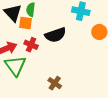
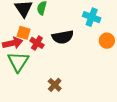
orange square: (26, 23) -> (24, 33), moved

